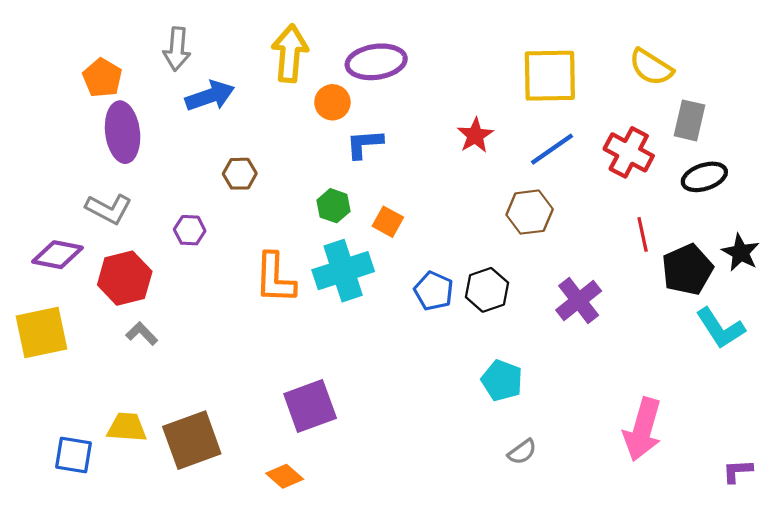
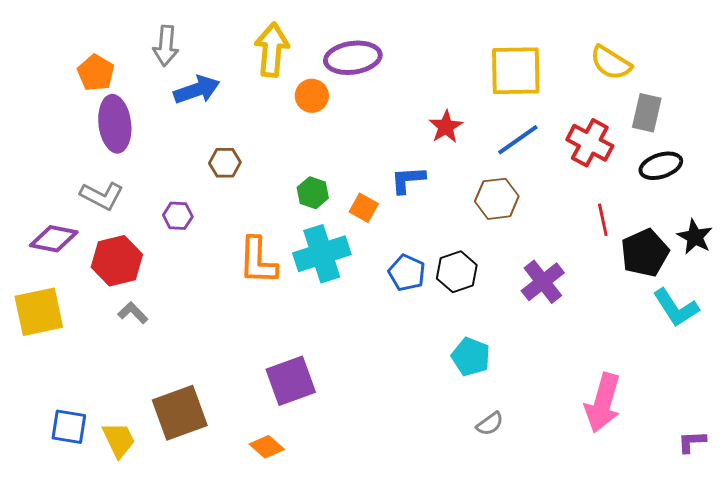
blue L-shape: (364, 144) -> (408, 180), moved
yellow trapezoid: (127, 427) -> (119, 440), moved, turned 60

